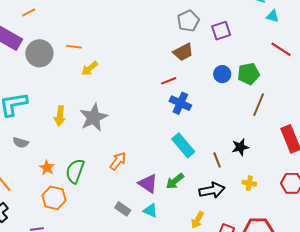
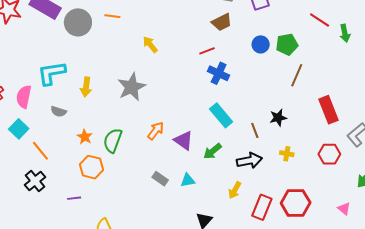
yellow arrow: (90, 68) -> (150, 45), moved, turned 90
yellow arrow: (60, 116) -> (86, 87), moved
purple triangle: (148, 184) -> (184, 141), moved
cyan triangle: (150, 210) -> (188, 180), turned -35

